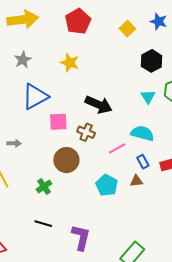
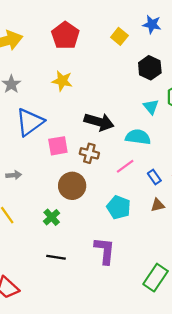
cyan semicircle: (142, 133) -> (138, 137), moved
brown triangle: (136, 181) -> (158, 205), moved
purple L-shape: (81, 237) -> (105, 251), moved

